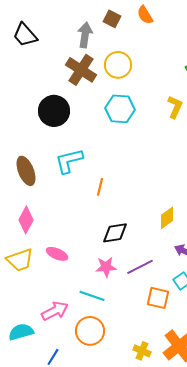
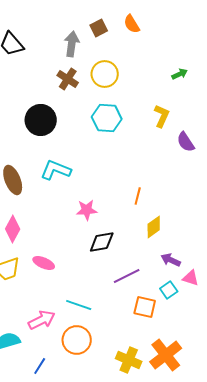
brown square: (112, 19) -> (99, 28), turned 36
brown cross: (81, 70) -> (68, 79), size x0.7
cyan L-shape: (69, 161) -> (56, 170), turned 36
orange line: (100, 187) -> (138, 196), moved
pink star: (106, 267) -> (87, 210), moved
yellow cross: (142, 351) -> (129, 360), size x1.4

